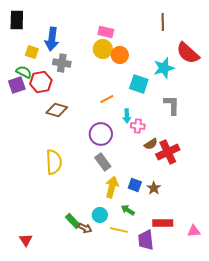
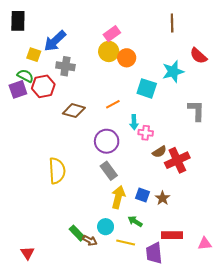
pink rectangle: (106, 32) -> (112, 34), turned -49
blue arrow: (52, 39) -> (55, 41), turned 40
red semicircle: (188, 53) -> (198, 56), size x0.7
gray L-shape: (172, 105) -> (196, 111), moved
brown diamond: (57, 110) -> (74, 111), moved

